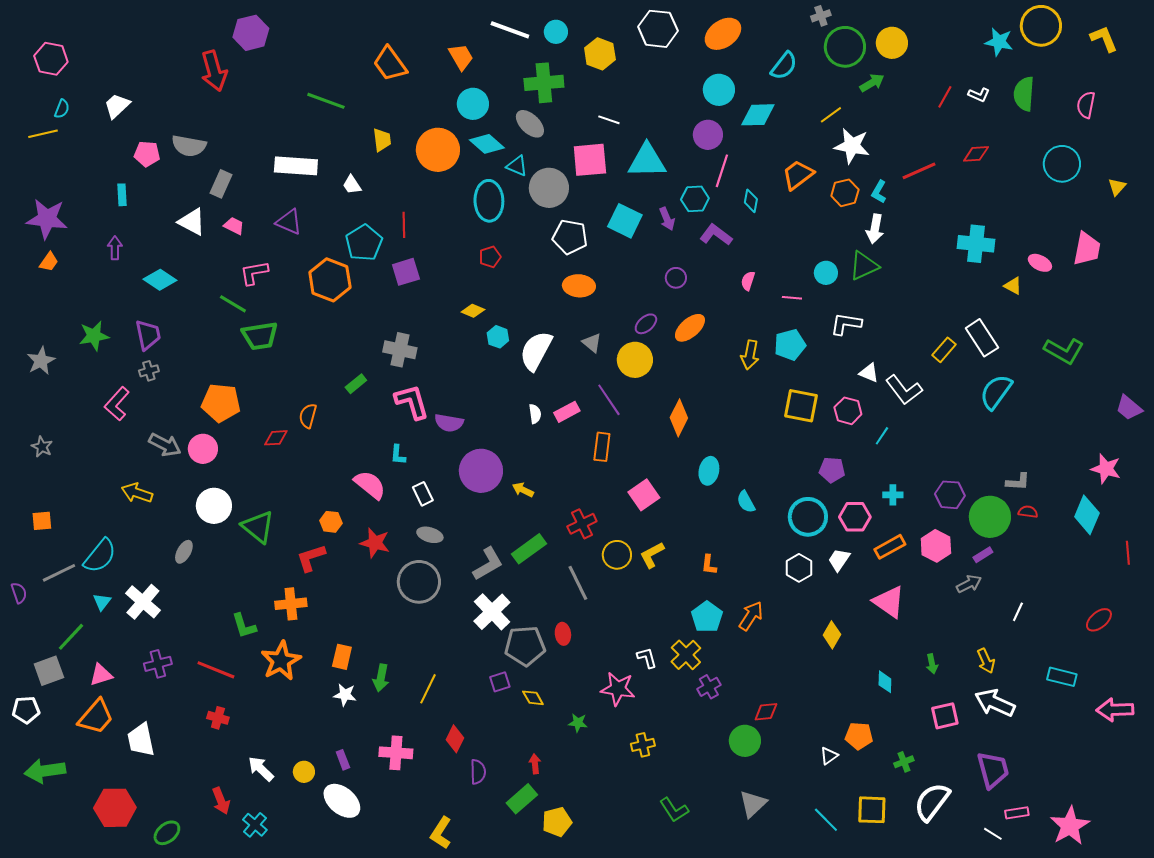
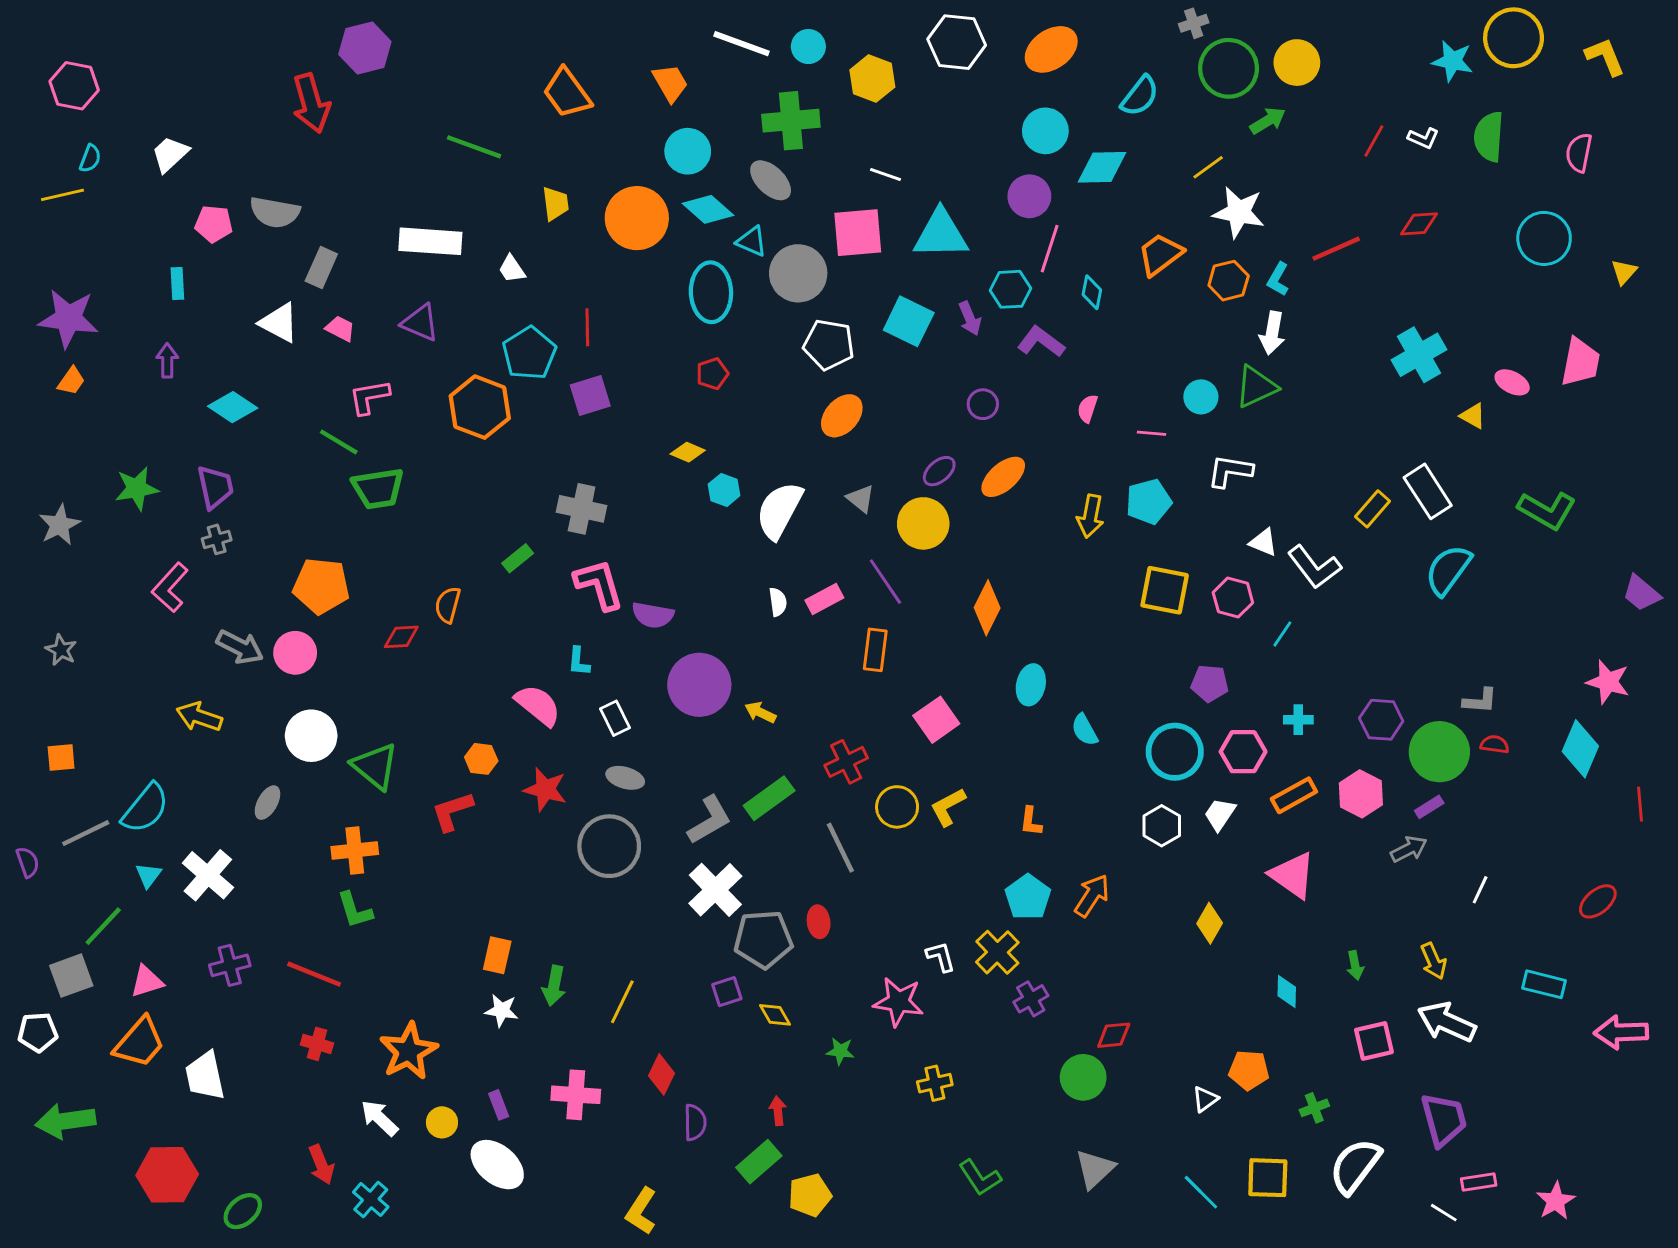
cyan cross: (976, 244) -> (1419, 355), turned -36
orange ellipse: (579, 286) -> (842, 416), turned -52
orange cross: (291, 604) -> (355, 851), moved
orange star: (281, 661) -> (409, 1051), moved
pink star: (1070, 826) -> (1556, 1201), size x0.7

